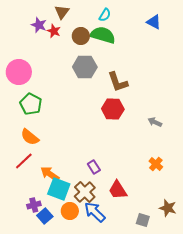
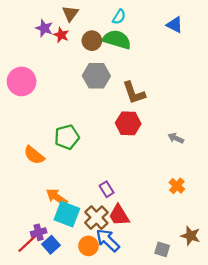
green pentagon: (31, 104) -> (67, 137), moved, turned 30
red line: (24, 161) -> (27, 244), moved
red trapezoid: (118, 190) -> (119, 215), moved
orange circle: (70, 211) -> (88, 246), moved

